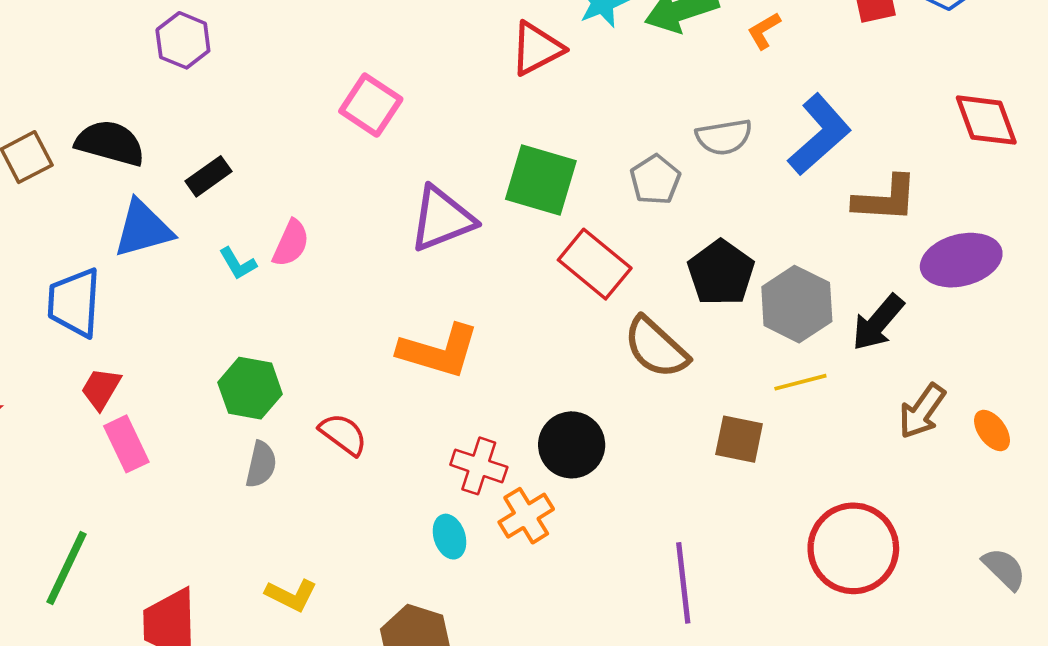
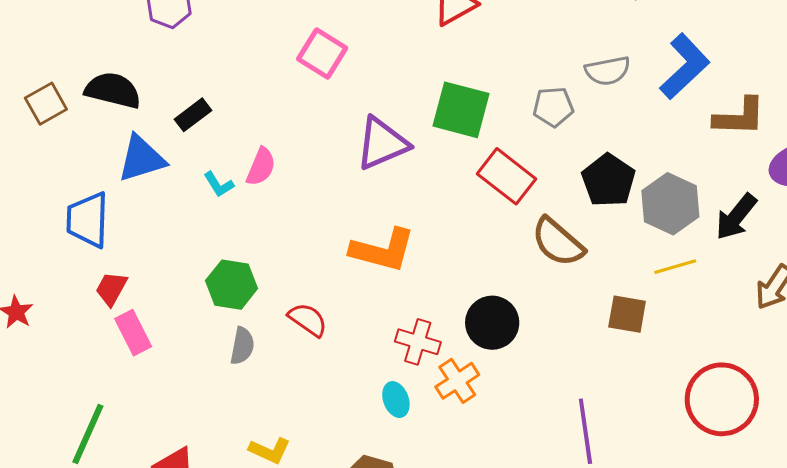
gray pentagon: (655, 180) -> (553, 107), turned 30

